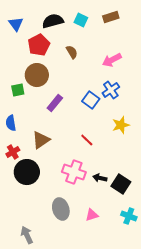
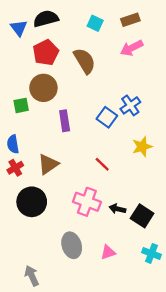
black semicircle: (53, 21) -> (46, 19), moved
brown semicircle: (72, 52) -> (85, 61), size x1.6
pink arrow: (112, 60) -> (132, 48), moved
purple rectangle: (55, 103) -> (65, 121), turned -48
red cross: (13, 152) -> (15, 168), moved

